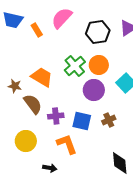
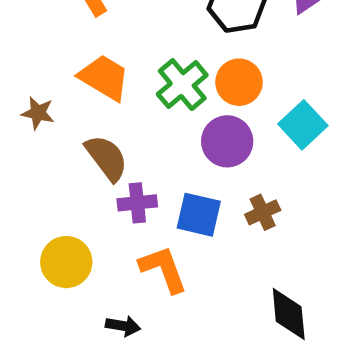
orange trapezoid: (42, 77) -> (104, 77), moved
brown star: (15, 86) -> (38, 113), moved
brown semicircle: (33, 104) -> (106, 158), moved

